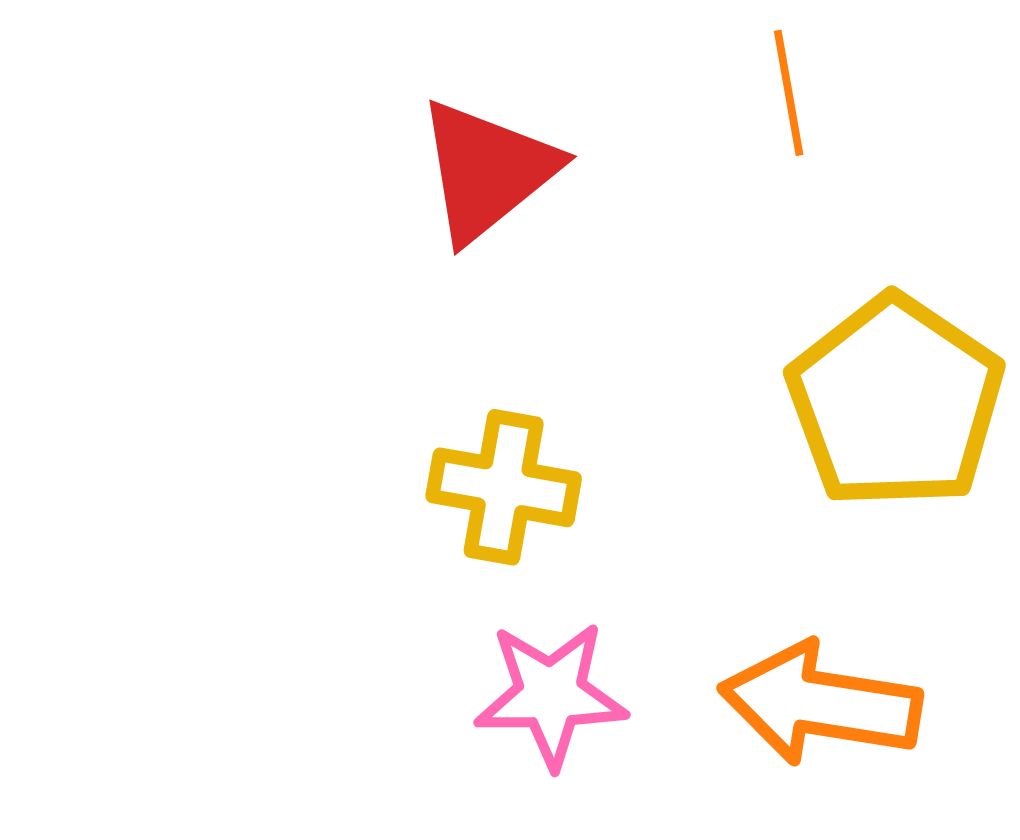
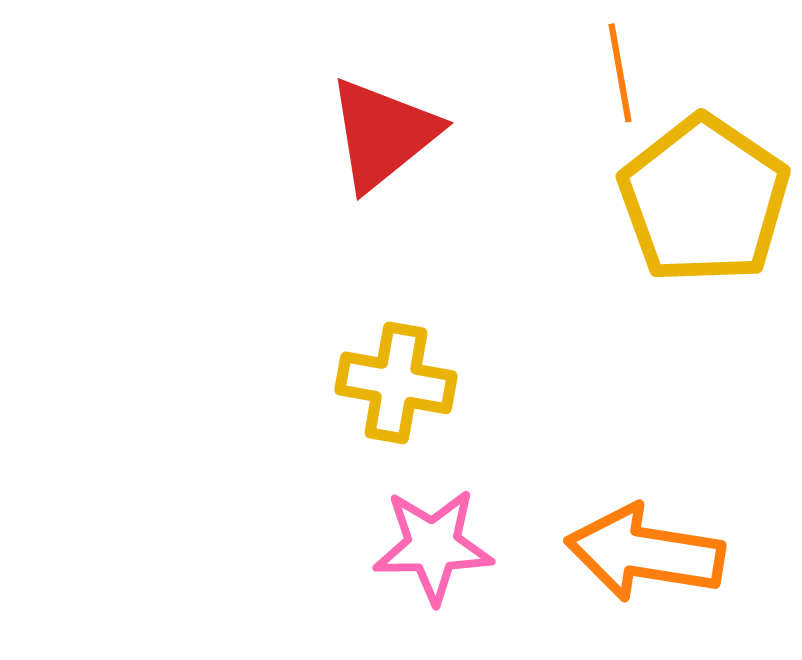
yellow pentagon: (896, 402) -> (704, 200), moved

